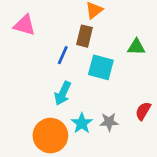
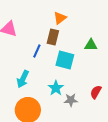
cyan arrow: (63, 93) -> (23, 79), moved
cyan star: (82, 123) -> (56, 88), moved

